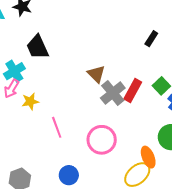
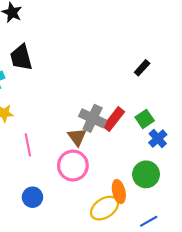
brown triangle: (96, 74) -> (77, 137), moved
gray cross: (113, 93) -> (93, 118), turned -35

